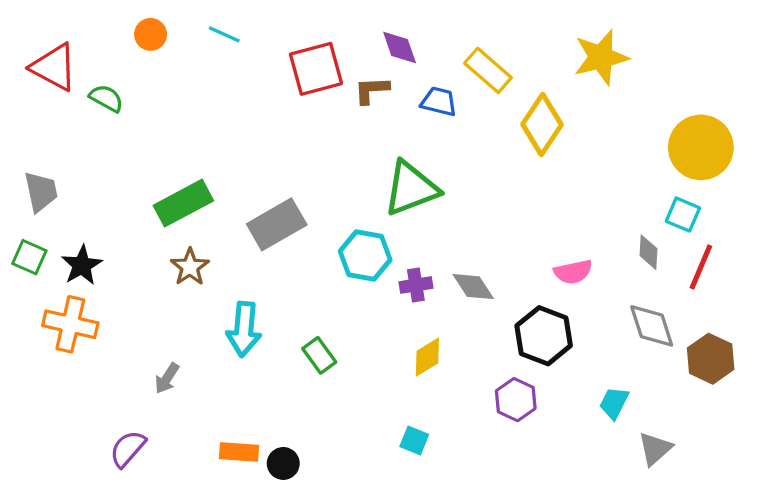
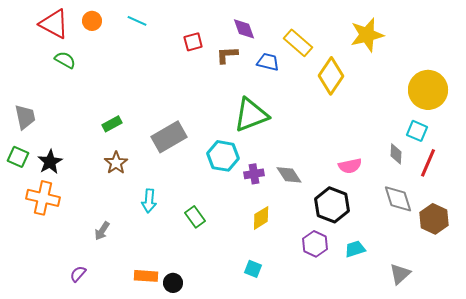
red triangle: (54, 67) -> (54, 24), moved
red square: (316, 69) -> (193, 42), size x0.6
green rectangle: (183, 203) -> (112, 124), size x0.6
cyan arrow: (244, 329) -> (149, 201), size x0.7
cyan trapezoid: (614, 403) -> (355, 249), moved, turned 45
purple semicircle: (128, 449) -> (78, 274), size x0.7

